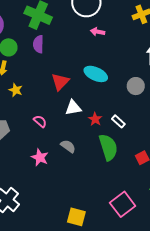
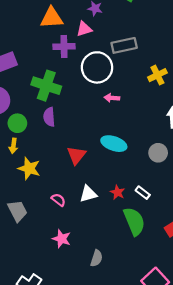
yellow star: (16, 90) -> (29, 168), size x1.5
white triangle: (73, 108) -> (88, 194), moved
gray semicircle: (68, 146) -> (96, 258), moved, turned 77

